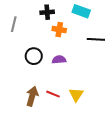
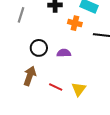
orange cross: (59, 30) -> (75, 23), moved
brown arrow: (32, 96) -> (30, 76), moved

